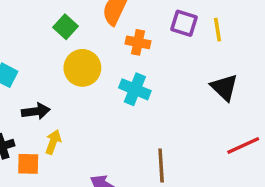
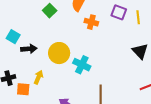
yellow circle: (82, 68) -> (59, 53), moved
cyan cross: (135, 89) -> (82, 65), moved
black arrow: (36, 111) -> (29, 49), moved

